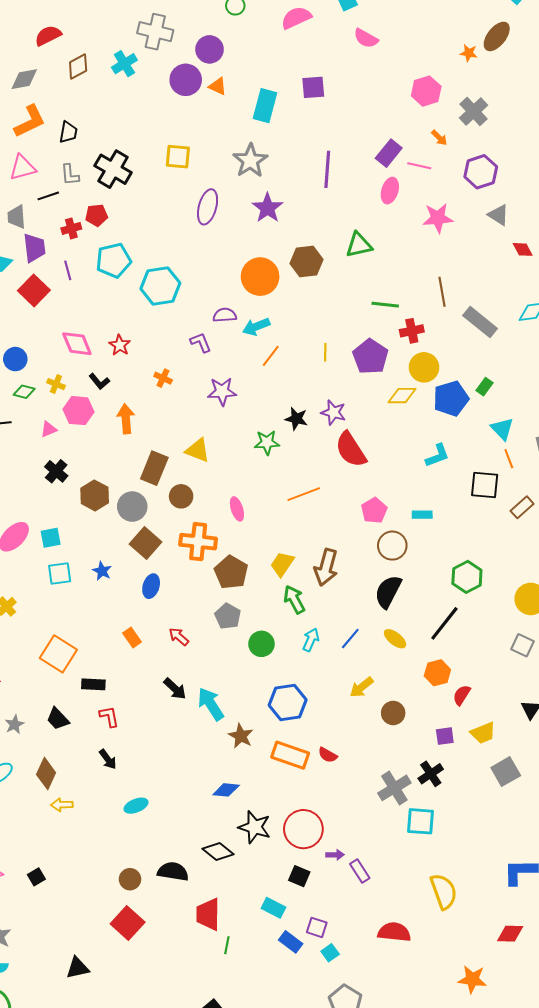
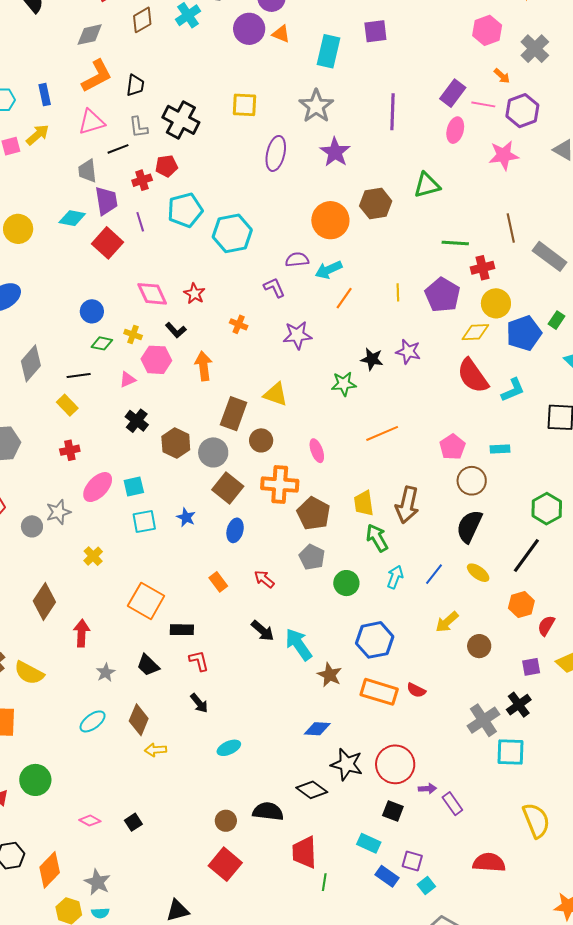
purple hexagon: (481, 172) -> (522, 111), moved
red semicircle: (351, 450) -> (473, 376), moved
yellow trapezoid: (282, 564) -> (364, 503), turned -40

